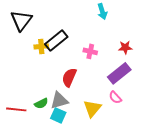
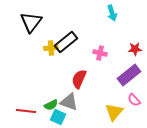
pink semicircle: (115, 97) -> (134, 100), moved
gray triangle: (59, 100) -> (69, 102), turned 36
yellow triangle: (92, 108) -> (114, 112), moved
cyan square: (58, 115) -> (58, 117), moved

